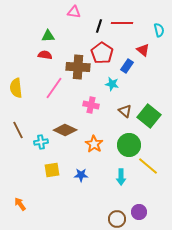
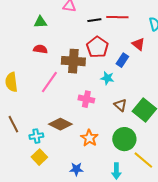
black line: (99, 26) -> (94, 20), turned 64
green triangle: (48, 36) -> (40, 22), moved
yellow square: (52, 170) -> (39, 157), moved, turned -35

